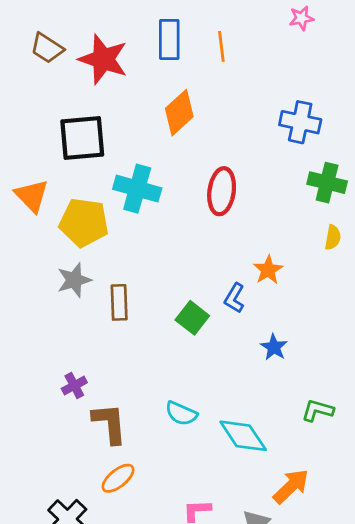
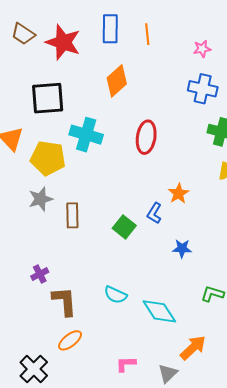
pink star: (301, 18) -> (202, 49), moved
blue star: (274, 347) -> (182, 249), turned -30

